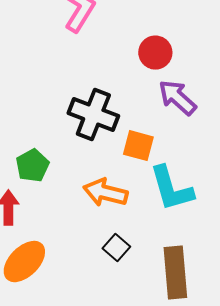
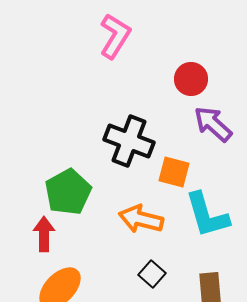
green pentagon: (32, 166) -> (68, 192), size x1.4

